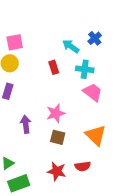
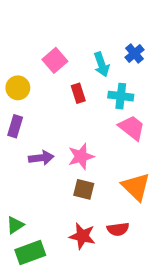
pink square: (15, 42) -> (55, 60), moved, turned -30
cyan arrow: (71, 46) -> (102, 64), turned -144
purple arrow: (26, 124) -> (41, 158), moved, turned 90

